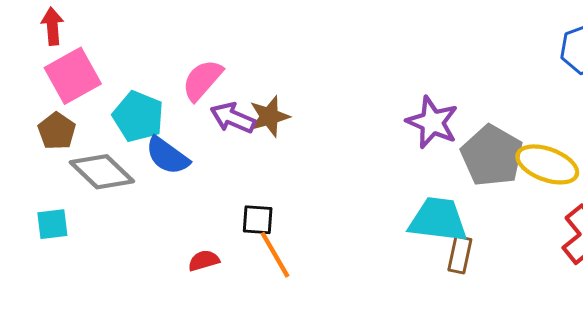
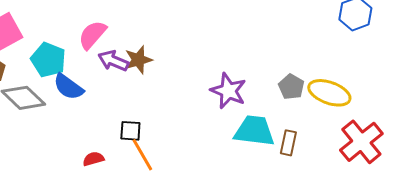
purple star: (432, 122) -> (228, 91), moved
gray pentagon: (492, 156) -> (291, 87), size x0.6
brown rectangle: (460, 255) -> (288, 143), moved

